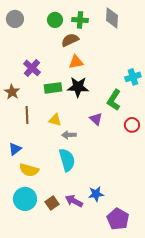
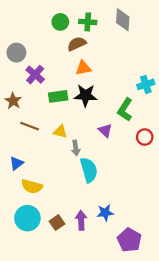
gray circle: (15, 19) -> (16, 53), moved
brown line: (27, 115) -> (30, 126), turned -66
gray arrow: (69, 135) -> (76, 148), turned -96
cyan semicircle: (67, 160) -> (89, 170), moved
purple arrow: (74, 201) -> (81, 220), turned 60

